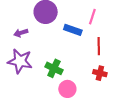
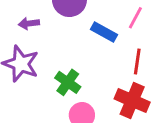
red cross: (100, 73) -> (132, 101), size x1.6

